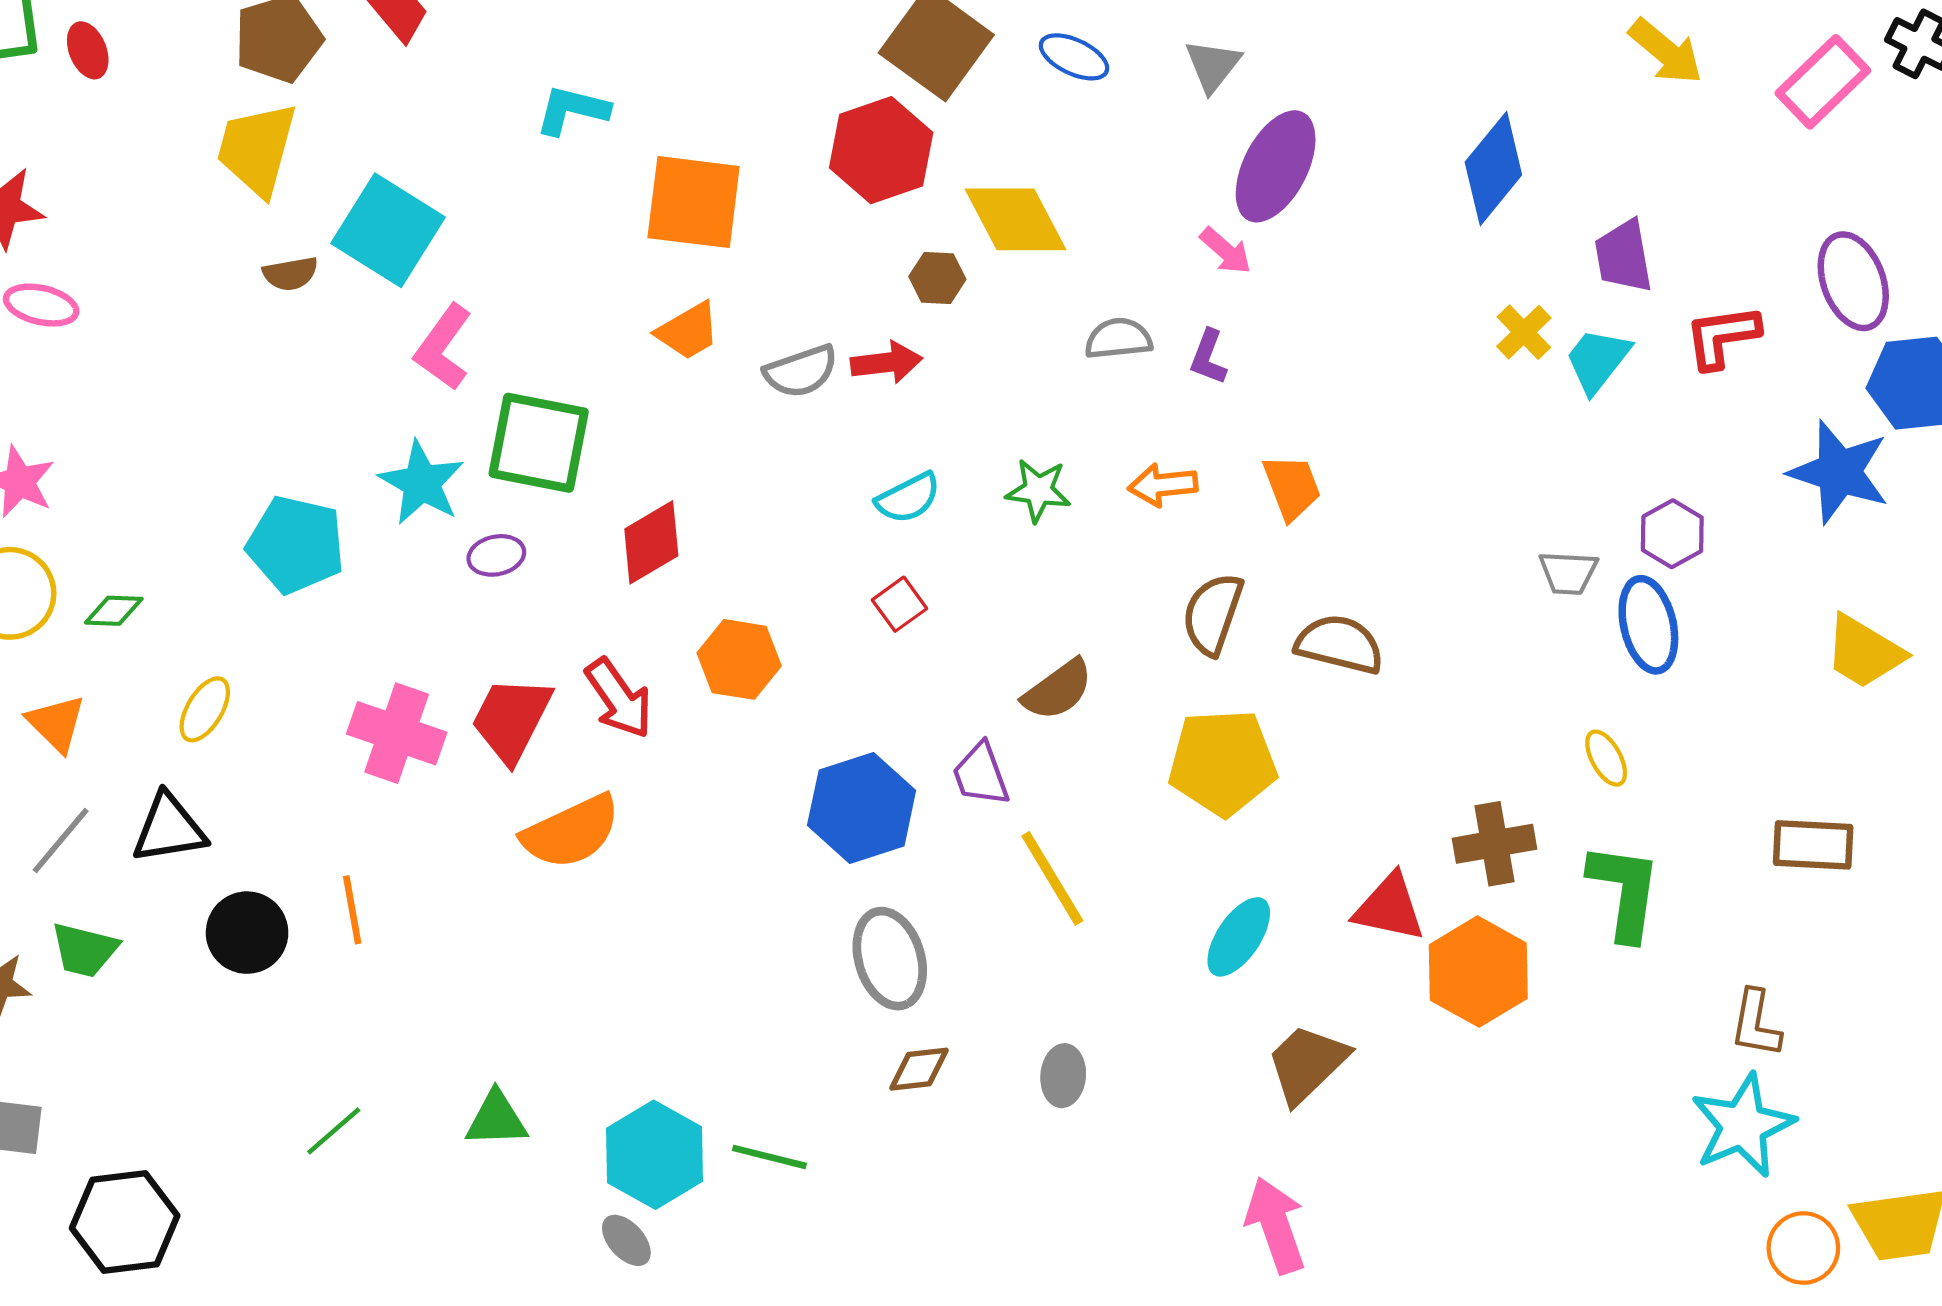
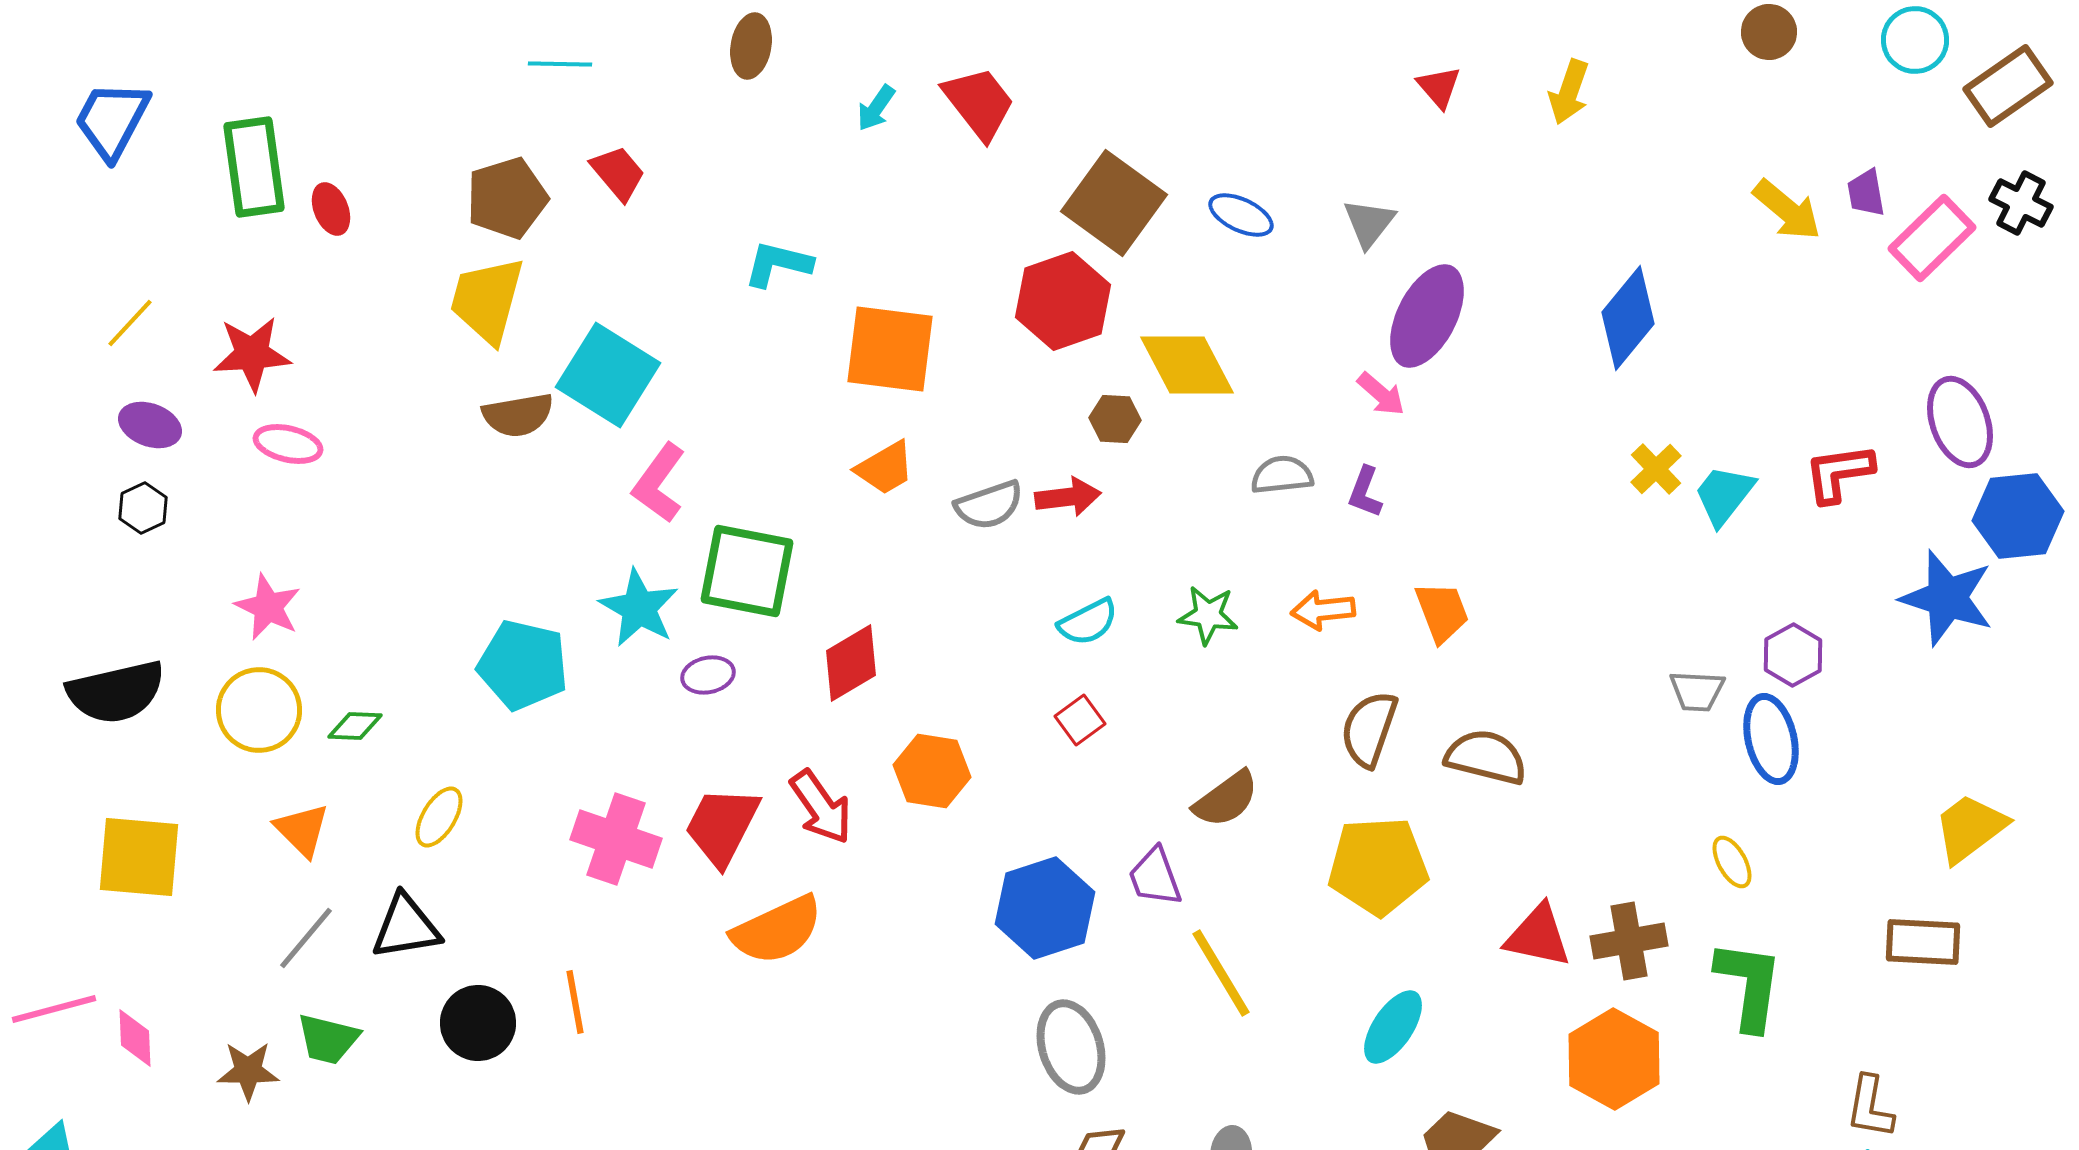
purple trapezoid: (1623, 256) -> (1866, 193), moved, size x0.7
brown semicircle: (290, 274) -> (518, 415), size x1.4
yellow trapezoid: (1864, 652) -> (1970, 828), moved, turned 112
red triangle: (1389, 908) -> (1538, 936), moved

